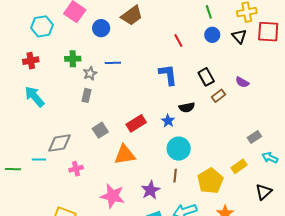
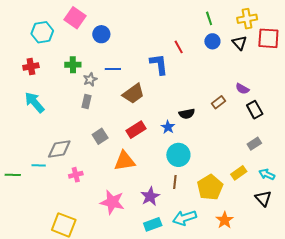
brown trapezoid: (132, 15) -> (133, 94), moved
blue L-shape: (168, 75) -> (159, 64), moved
black rectangle: (206, 77) -> (255, 110), moved
cyan arrow: (270, 158) -> (267, 174), moved
black triangle: (264, 192) -> (263, 198), turned -30

